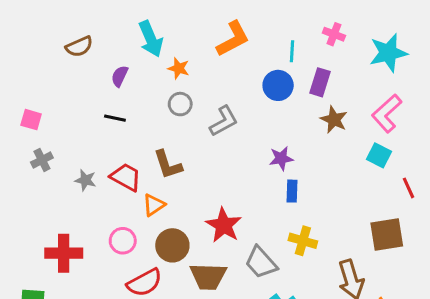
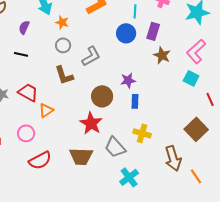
brown L-shape: (168, 165) -> (64, 75), moved
brown square: (387, 235) -> (196, 129), turned -35
brown circle: (172, 245) -> (102, 96), moved

